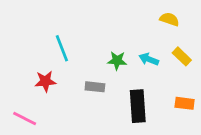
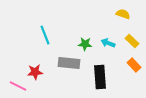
red star: (45, 81) -> (35, 72), moved
gray rectangle: (95, 87) -> (69, 63), size x1.5
orange rectangle: (185, 103) -> (134, 65), moved, turned 40

